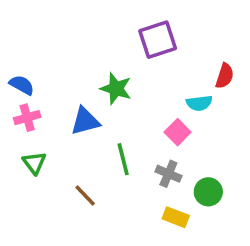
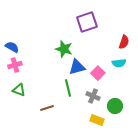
cyan semicircle: (199, 103) -> (119, 63), moved
blue triangle: (85, 121) -> (77, 67), moved
green triangle: (34, 163) -> (19, 90), turned -32
brown line: (85, 195) -> (47, 108), turned -64

